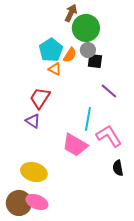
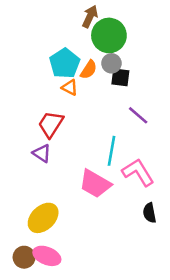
yellow ellipse: (34, 172) -> (43, 218), turned -60
brown circle: (19, 203) -> (24, 257), size x0.7

